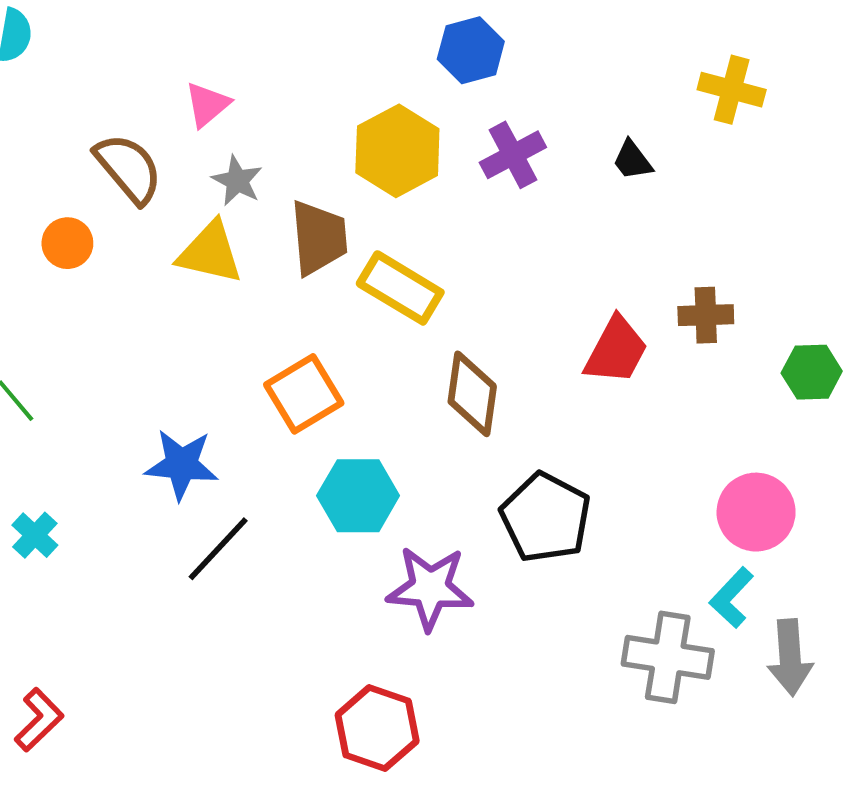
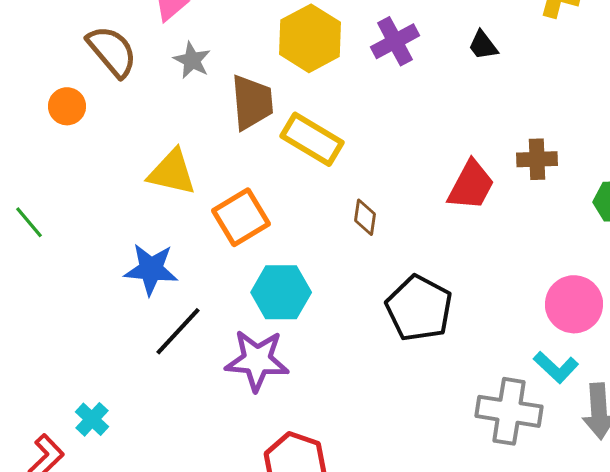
yellow triangle: (210, 253) -> (172, 172), moved
brown diamond: (472, 394) -> (365, 217), size x0.6
cyan cross: (35, 535) -> (92, 419), moved
purple star: (430, 588) -> (257, 360), moved
cyan L-shape: (732, 598) -> (556, 367), turned -90

